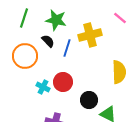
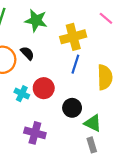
black semicircle: (48, 41) -> (27, 53), moved
blue line: (67, 48) -> (75, 64), moved

